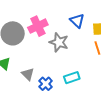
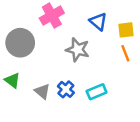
pink cross: (38, 26) -> (52, 16), moved
blue cross: (46, 84) -> (66, 89), moved

